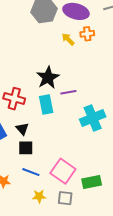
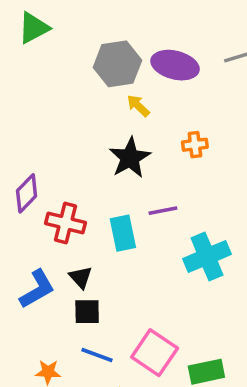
orange cross: (87, 34) -> (195, 145), moved
yellow arrow: (68, 39) -> (138, 106), moved
black star: (48, 78) -> (130, 158), moved

